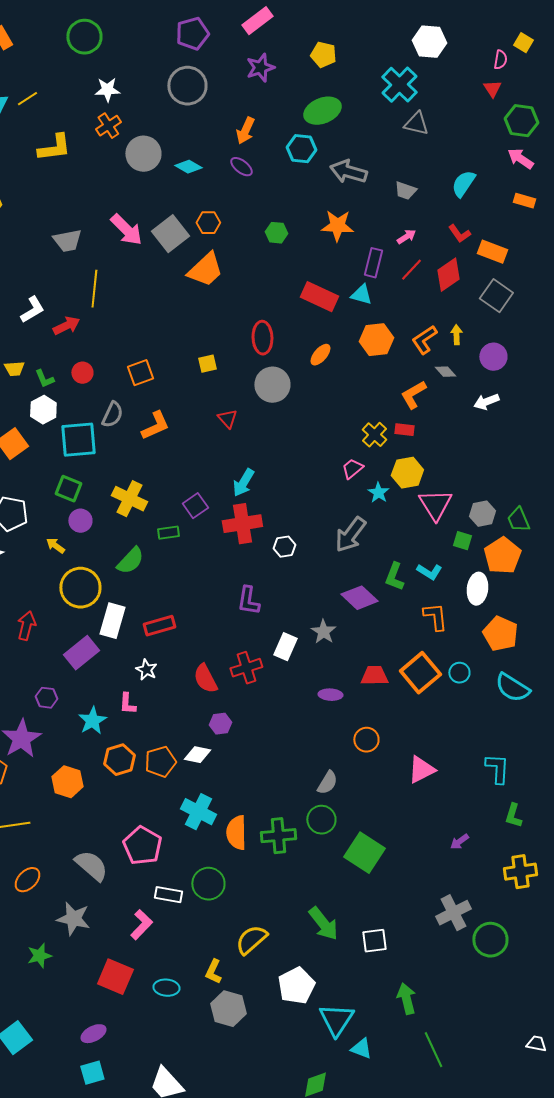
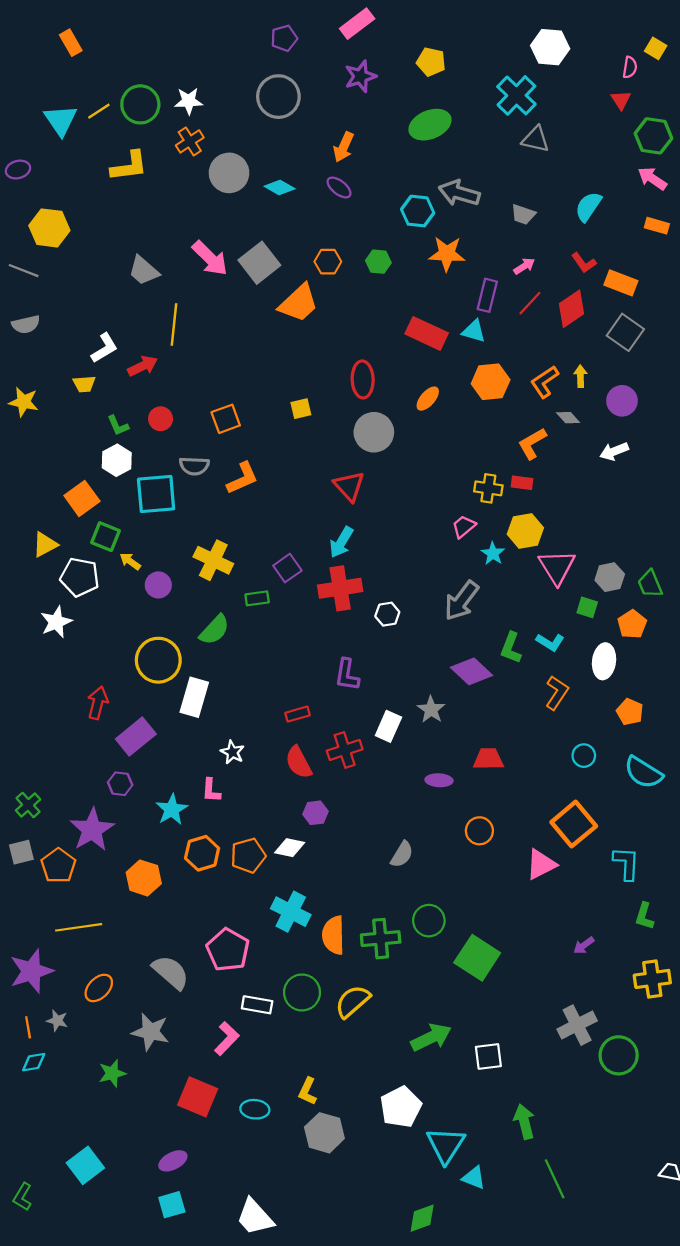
purple pentagon: (192, 34) -> (284, 38), size x0.7
green circle: (84, 37) -> (140, 104), moved
cyan hexagon: (301, 149) -> (418, 211), moved
orange hexagon: (208, 223) -> (328, 262), moved
gray trapezoid: (67, 241) -> (144, 271), turned 52
yellow trapezoid: (14, 369) -> (84, 384), moved
gray semicircle: (112, 415) -> (194, 466), turned 68
red triangle: (227, 419) -> (349, 486), moved, size x1.4
yellow cross: (374, 435) -> (488, 488), turned -35
green square: (68, 489) -> (106, 537), moved
yellow arrow: (55, 546) -> (130, 561), moved
orange pentagon: (502, 556) -> (632, 624), size x0.7
orange L-shape: (435, 617) -> (557, 693), turned 40
red rectangle: (159, 626) -> (298, 714), moved, size x0.7
orange pentagon: (500, 634) -> (630, 712), size x0.7
purple rectangle: (81, 653) -> (136, 736), moved
orange square: (420, 673) -> (574, 824), moved
gray semicircle: (327, 783) -> (402, 854), moved
green arrow: (323, 924) -> (431, 1037), turned -78
yellow semicircle: (251, 940) -> (353, 1001), moved

